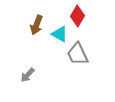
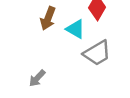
gray trapezoid: (78, 54) -> (97, 53), turned -95

